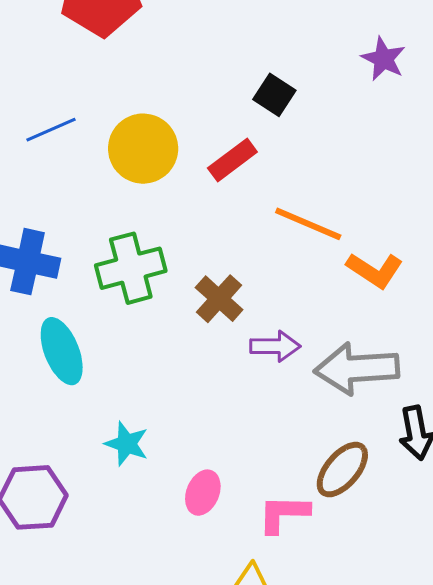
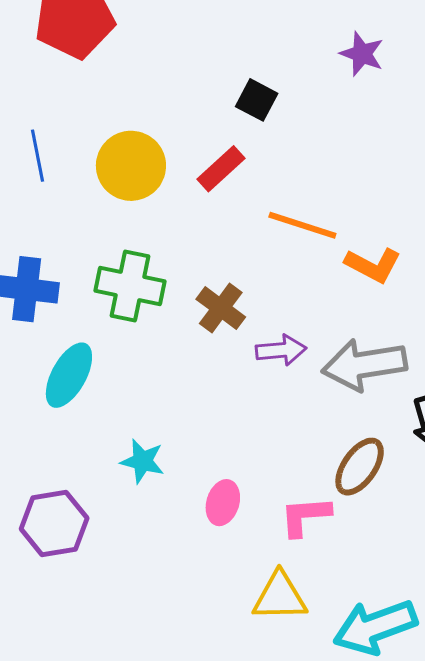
blue line: (51, 130) -> (37, 156), turned -72
green cross: (131, 268) -> (130, 286), turned 32
cyan ellipse: (62, 351) -> (69, 375), turned 56

